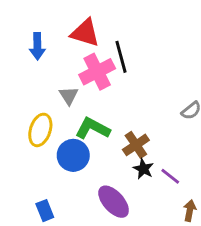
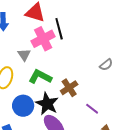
blue circle: (73, 155) -> (23, 106), moved
black star: (143, 169) -> (47, 104), moved, size x1.6

